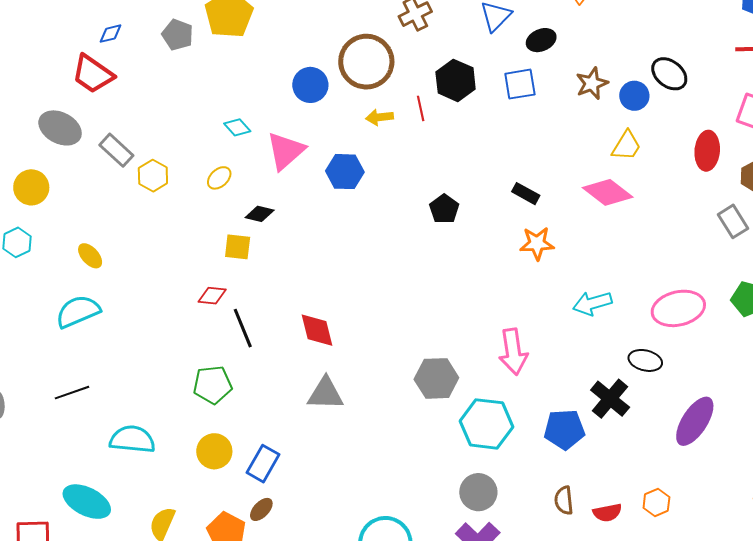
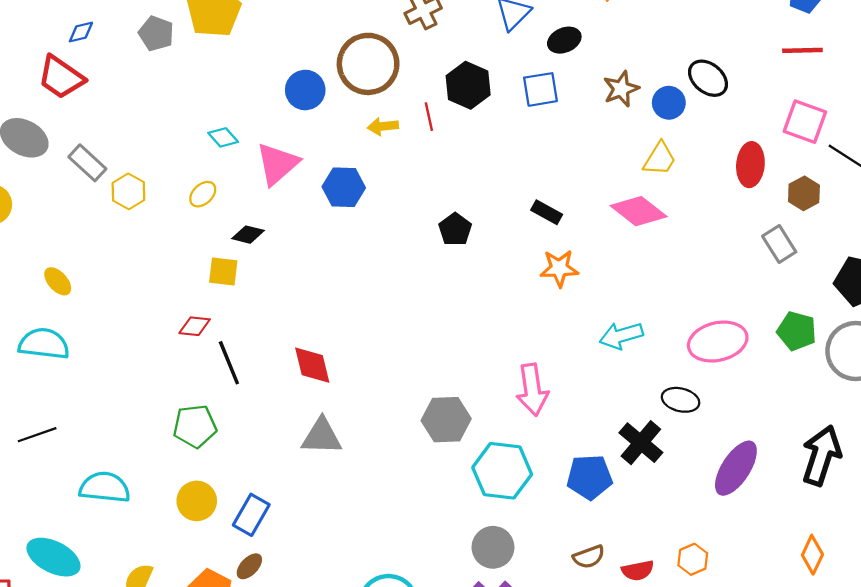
cyan semicircle: (78, 311) -> (44, 344), turned 30
brown semicircle: (564, 500) -> (589, 557), turned -104

